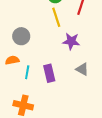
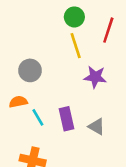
gray triangle: (82, 69) -> (97, 127), moved
cyan line: (27, 72) -> (38, 117), turned -40

